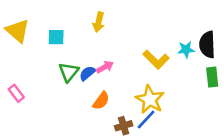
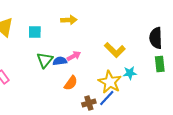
yellow arrow: (99, 22) -> (69, 20), turned -105
cyan star: (186, 50) -> (130, 73), moved
blue semicircle: (87, 73) -> (60, 61), turned 32

